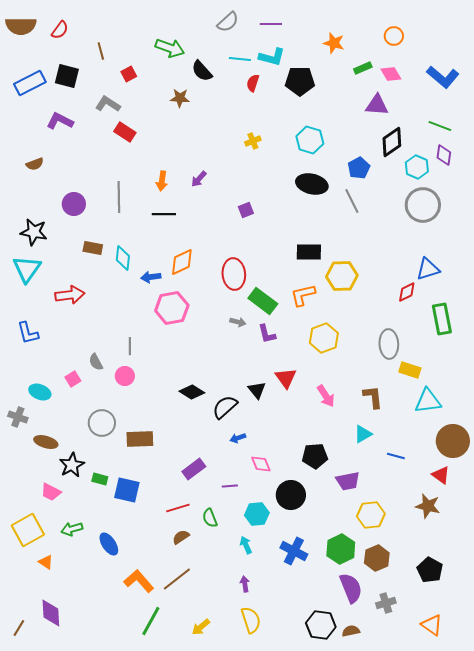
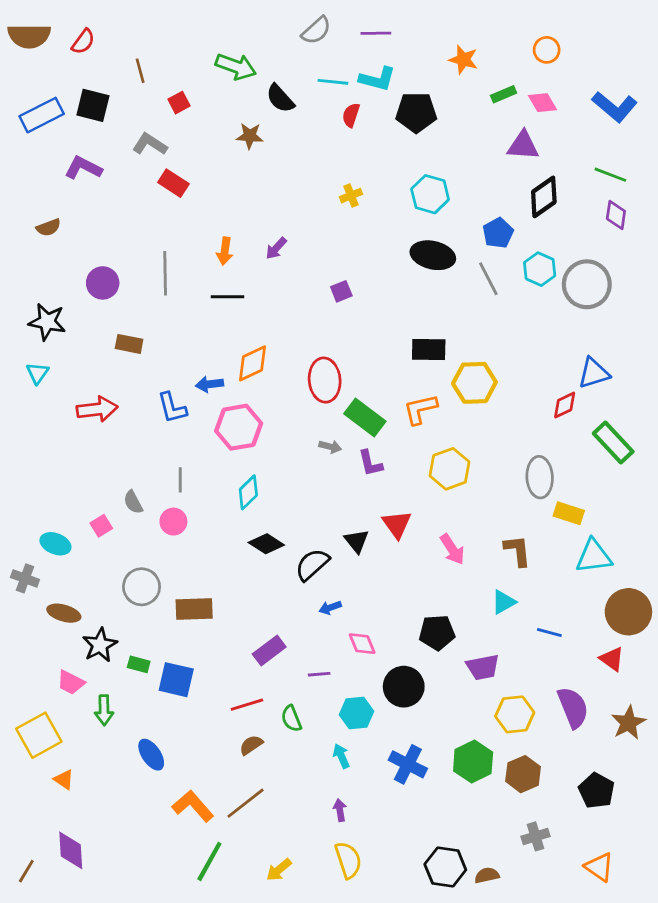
cyan hexagon: (417, 167) -> (540, 269), moved
cyan diamond: (123, 258) -> (248, 492), moved, turned 40
cyan triangle: (27, 269) -> (37, 373), size x0.6
green rectangle: (442, 319) -> (613, 442), turned -32
blue L-shape: (28, 333) -> (172, 408), moved
brown star: (428, 506) -> (628, 723), moved, turned 30
green arrow: (72, 529) -> (104, 710), moved, turned -75
purple semicircle: (351, 588) -> (573, 707), moved

